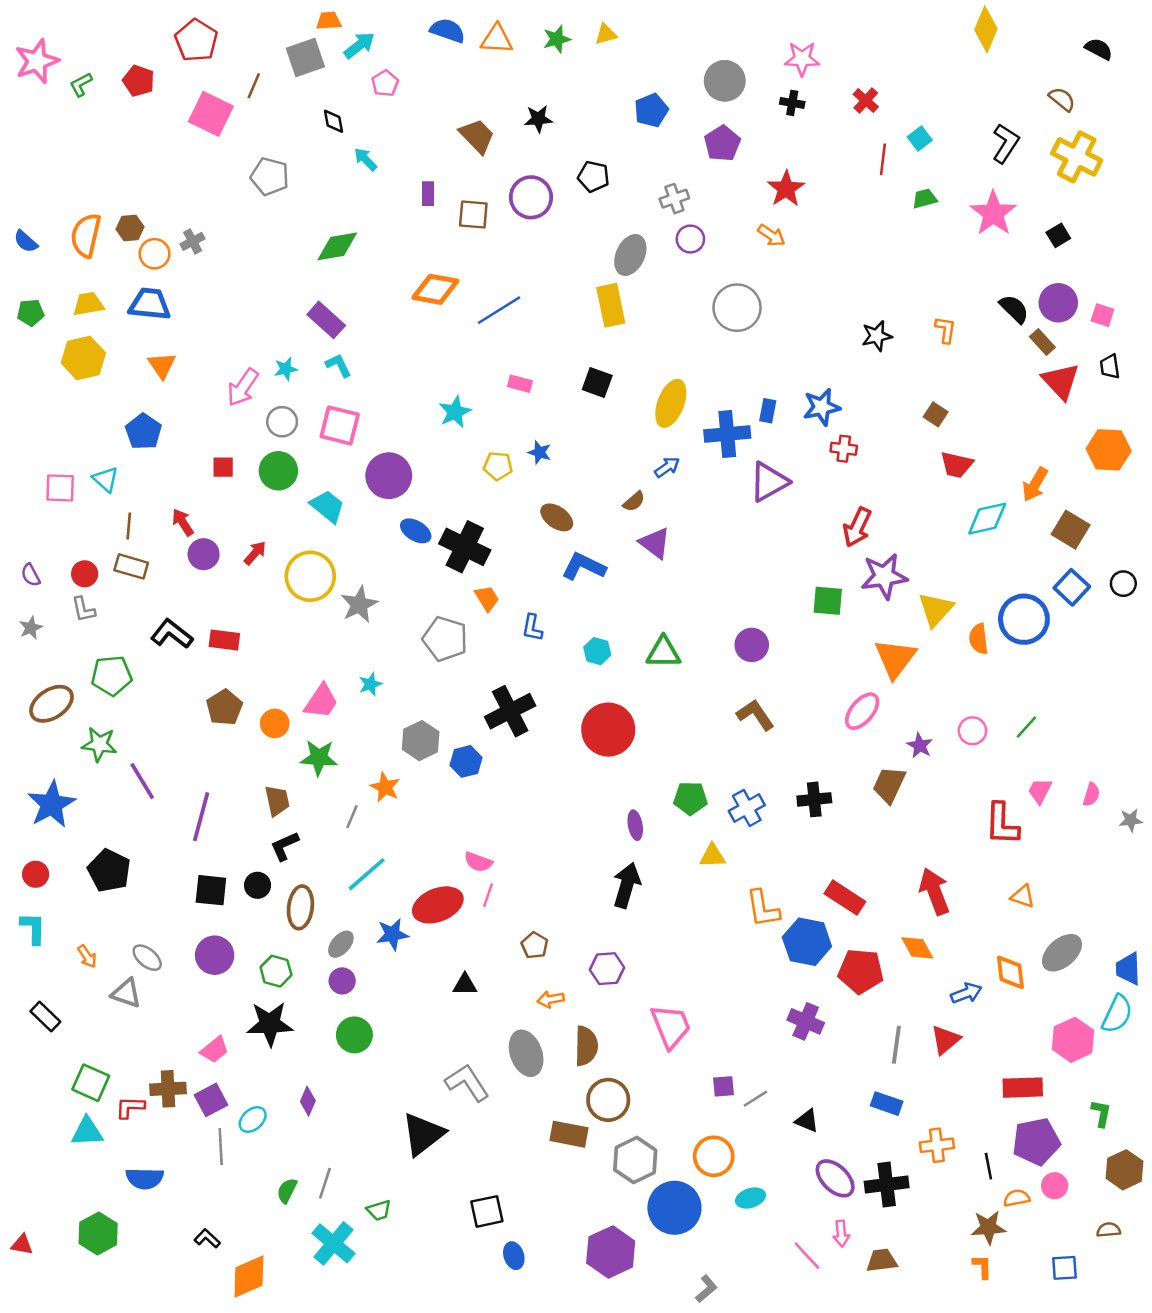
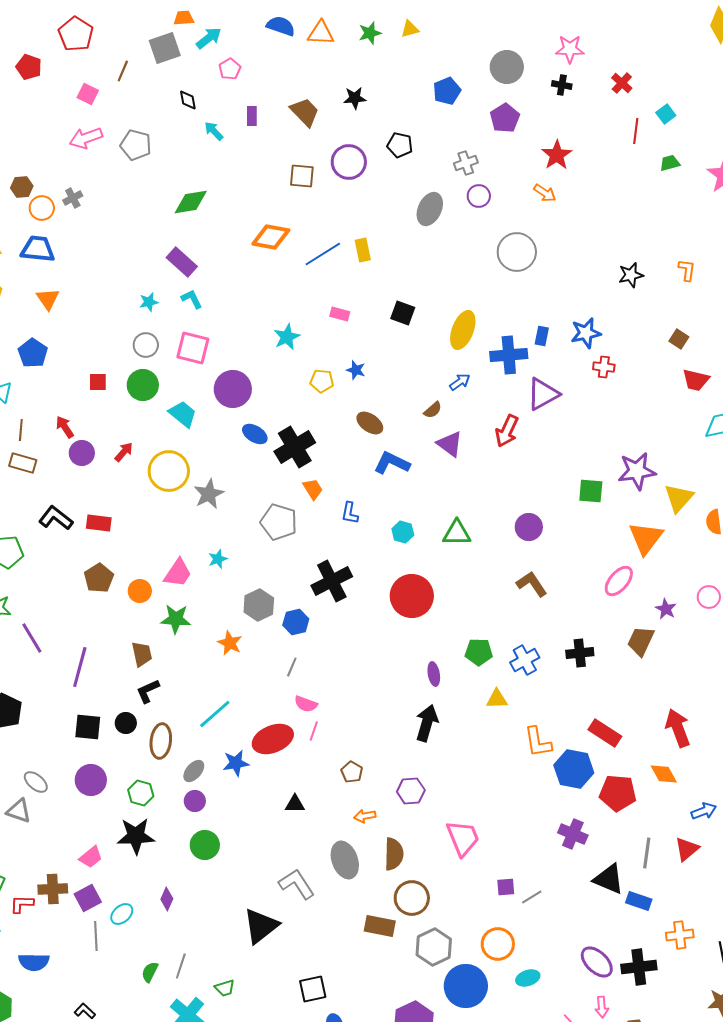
pink square: (211, 114) -> (88, 94), size x0.6
purple rectangle: (428, 194) -> (252, 116), moved
yellow rectangle: (611, 305) -> (363, 250), moved, size x0.7
pink arrow: (243, 387) -> (86, 138), moved, turned 36
red arrow: (857, 527) -> (507, 431), moved
black cross: (465, 547) -> (295, 447), turned 33
gray line: (352, 817) -> (292, 667), moved
black triangle: (807, 1121) -> (609, 879), moved, size x1.6

